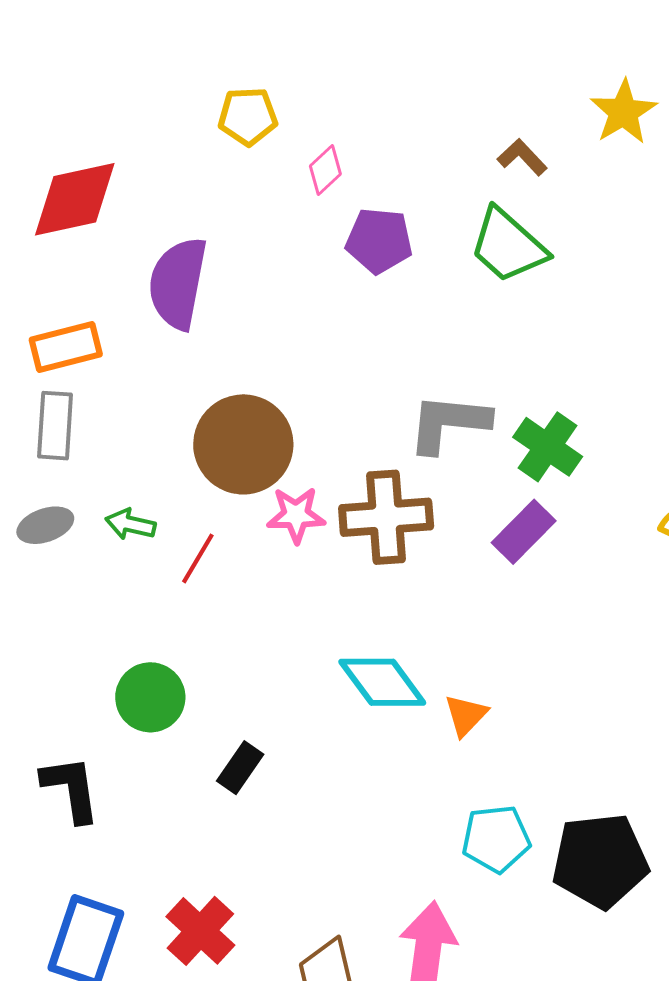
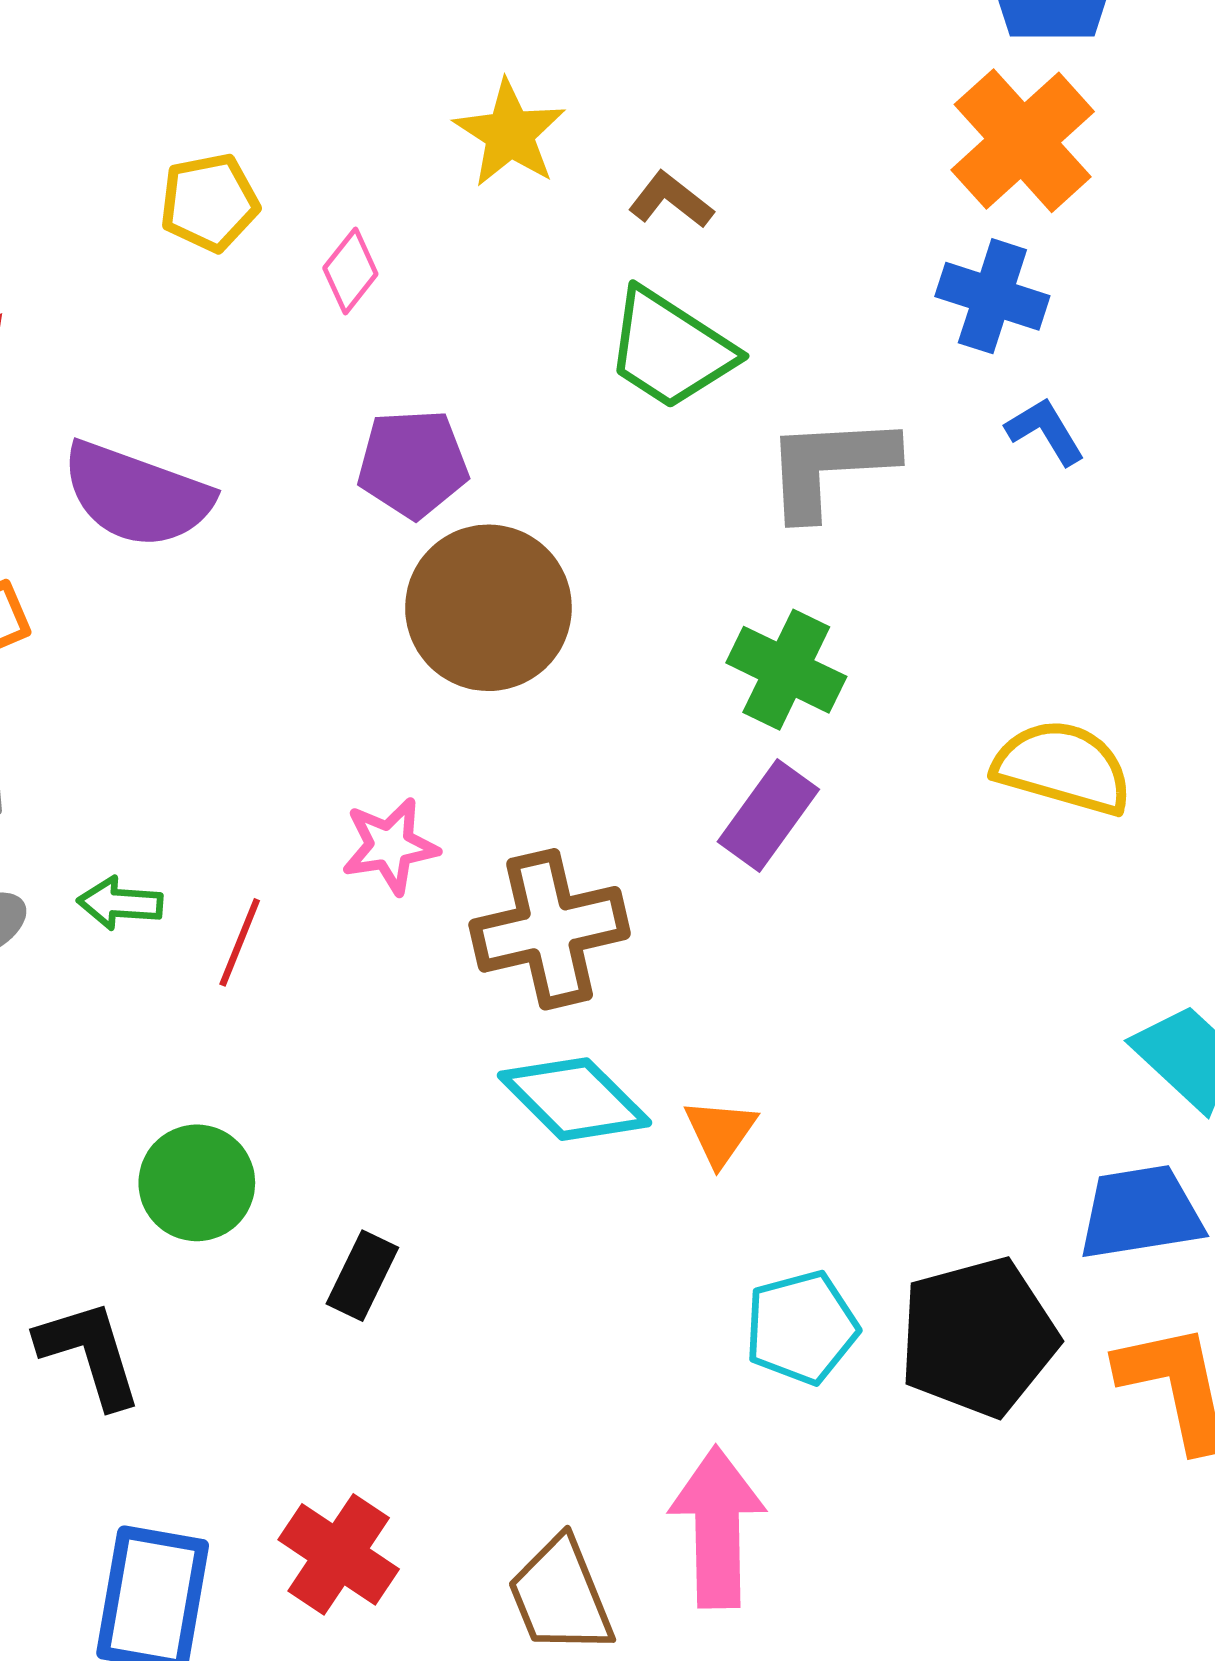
yellow star: (623, 112) -> (510, 134), moved
purple pentagon: (379, 241) -> (413, 464), moved
purple semicircle: (178, 283) -> (137, 495), turned -72
gray L-shape: (449, 423) -> (830, 466), moved
brown circle: (243, 444) -> (488, 608), moved
brown cross: (386, 517) -> (550, 929), moved

